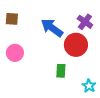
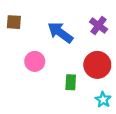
red circle: (76, 45) -> (97, 65), moved
pink circle: (15, 53) -> (35, 61), moved

